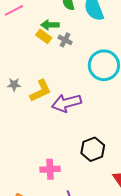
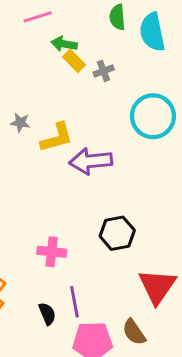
green arrow: (50, 25) -> (64, 44), moved
gray cross: (65, 40) -> (104, 71), turned 32

